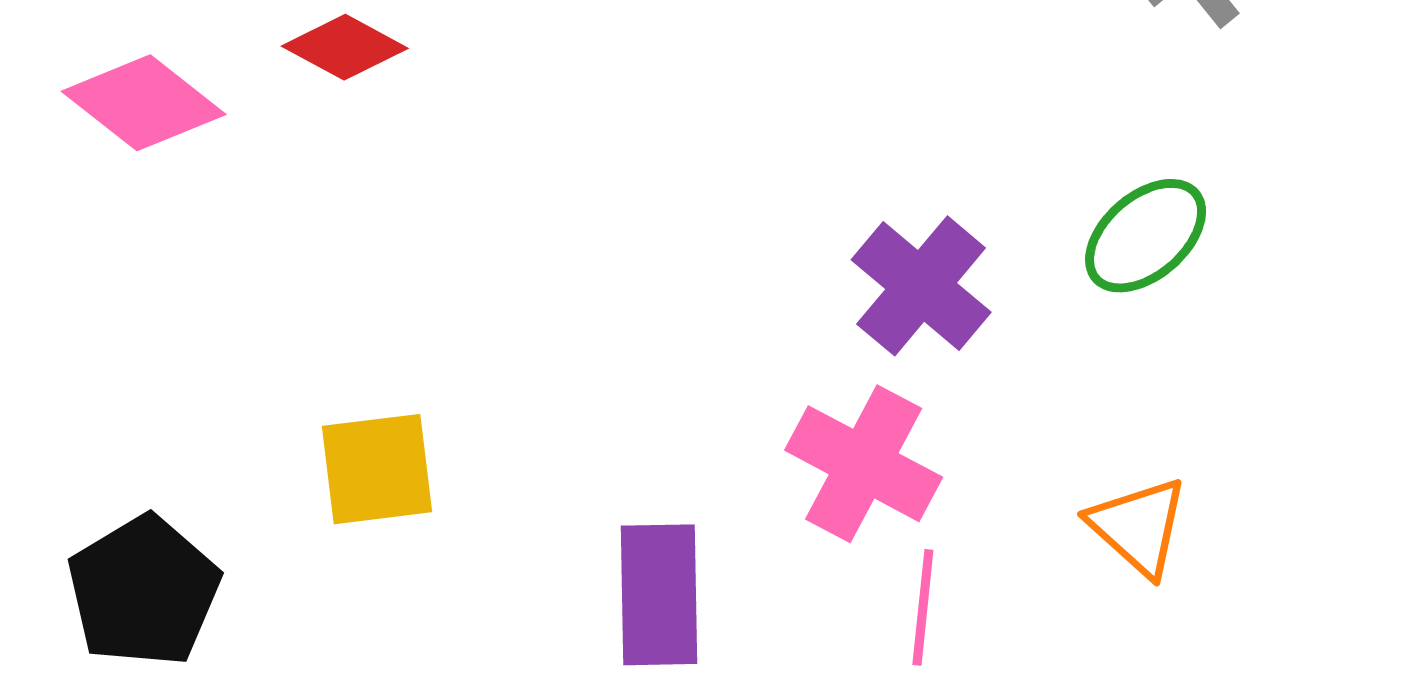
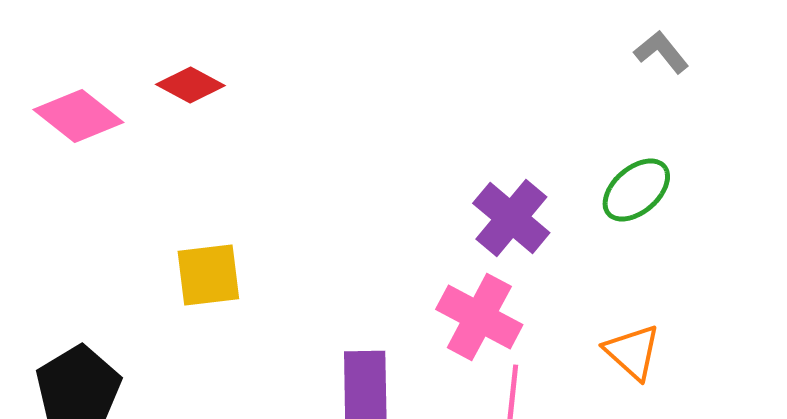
yellow square: (377, 469) -> (208, 275), moved

